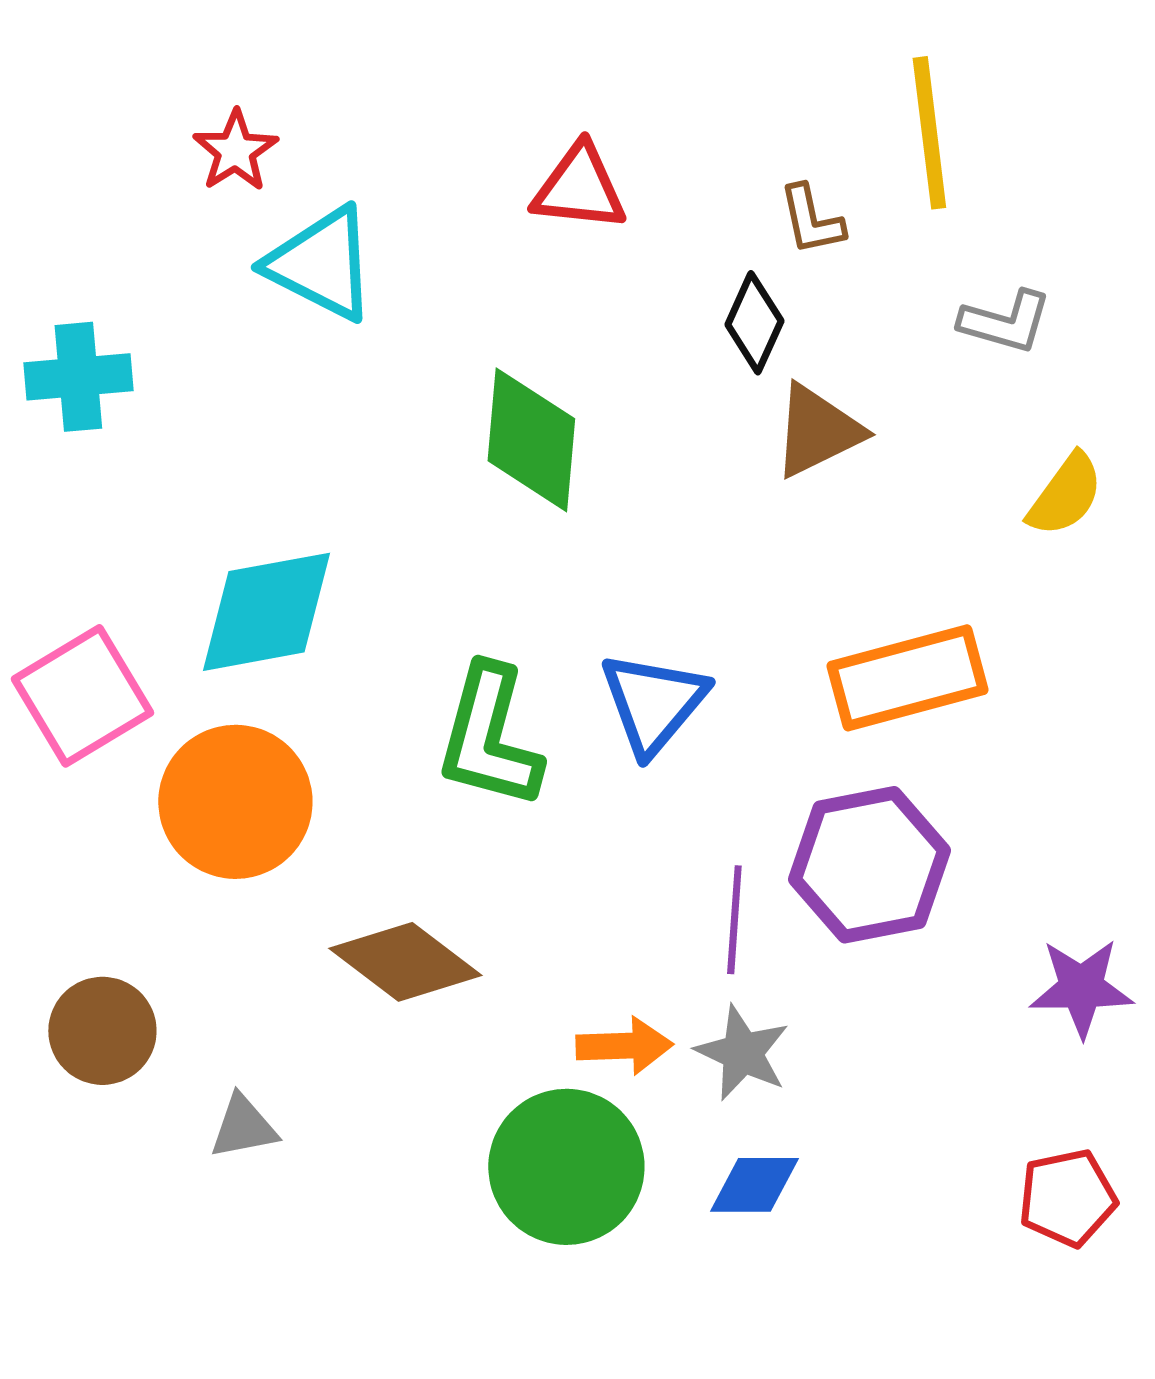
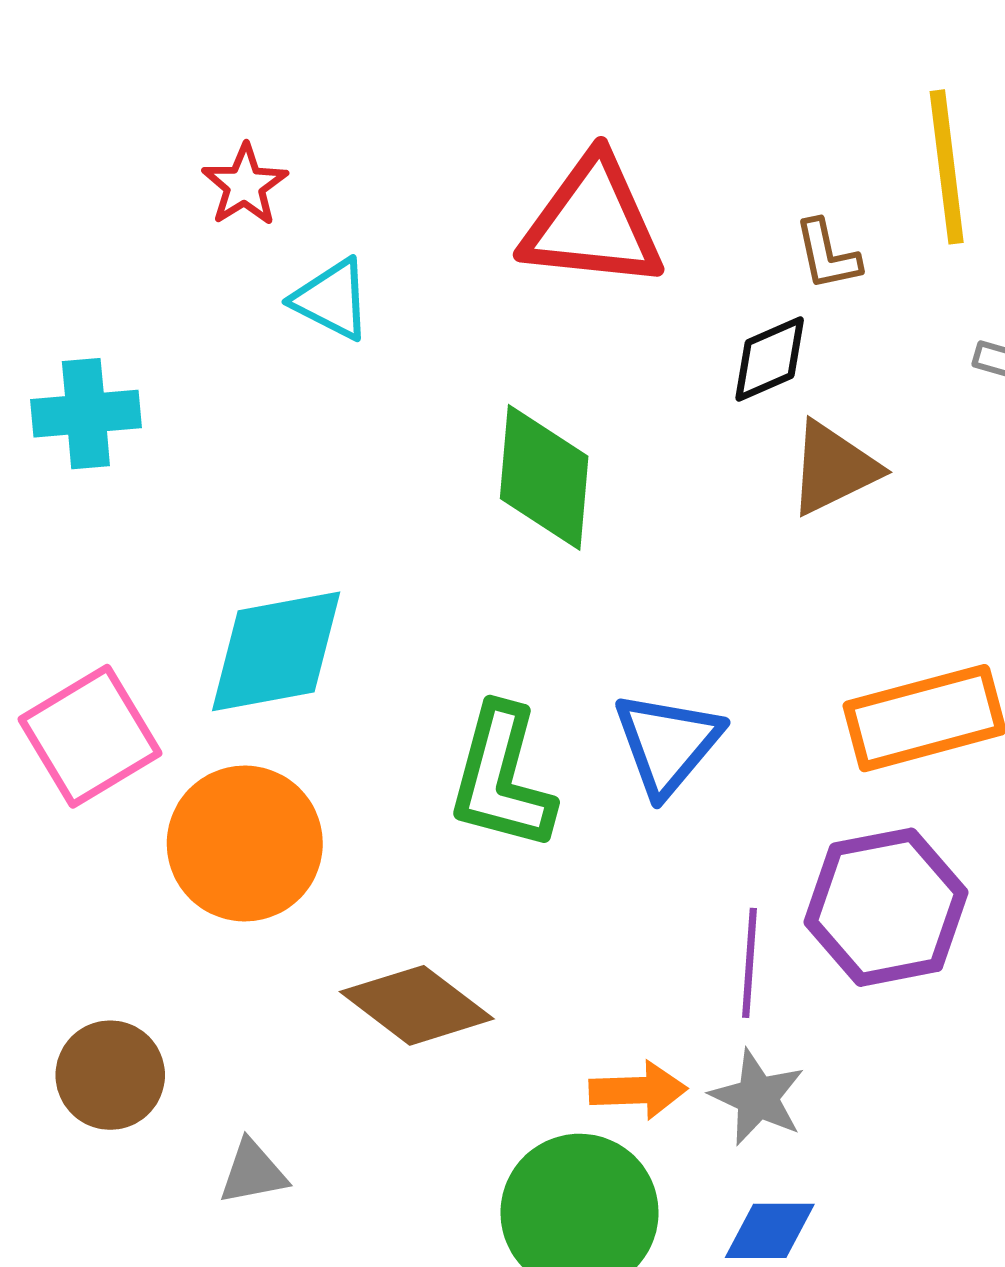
red triangle: (579, 188) -> (593, 223), size x1.5
cyan triangle: (321, 264) -> (332, 299), size x0.7
black diamond: (754, 323) -> (770, 359), turned 42

